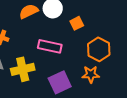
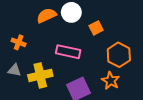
orange star: (91, 74) -> (111, 81), turned 30

